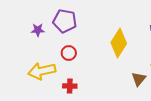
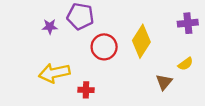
red circle: (69, 53) -> (104, 47), moved, size x1.5

